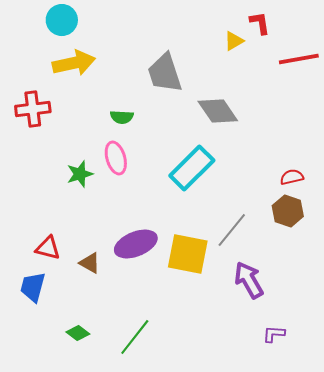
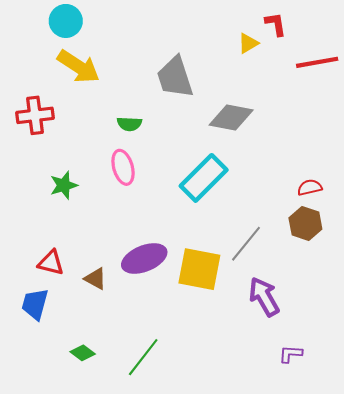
yellow arrow: (74, 63) -> (78, 67), turned 45
gray diamond: (218, 111) -> (231, 117), turned -45
green star: (80, 174) -> (64, 185), moved

